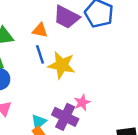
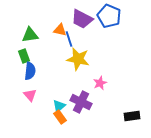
blue line: (40, 54) -> (69, 39), moved
pink star: (82, 102) -> (100, 83), moved

